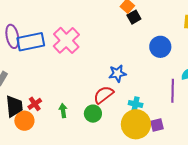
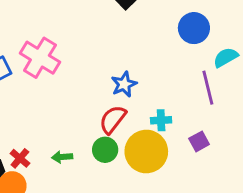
blue circle: (160, 47) -> (194, 28), moved
green arrow: (63, 111) -> (62, 157), turned -72
yellow circle: (136, 124) -> (146, 152), moved

